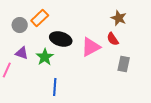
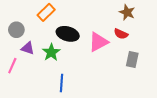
gray circle: (20, 25) -> (16, 30), moved
red semicircle: (113, 39) -> (121, 34), turned -32

